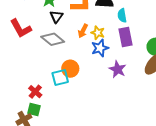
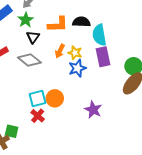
cyan semicircle: (122, 15) -> (99, 35), size x1.5
orange circle: (70, 69) -> (55, 98), moved
purple star: (118, 69) -> (93, 110), moved
red cross: (35, 92) -> (38, 116), moved

